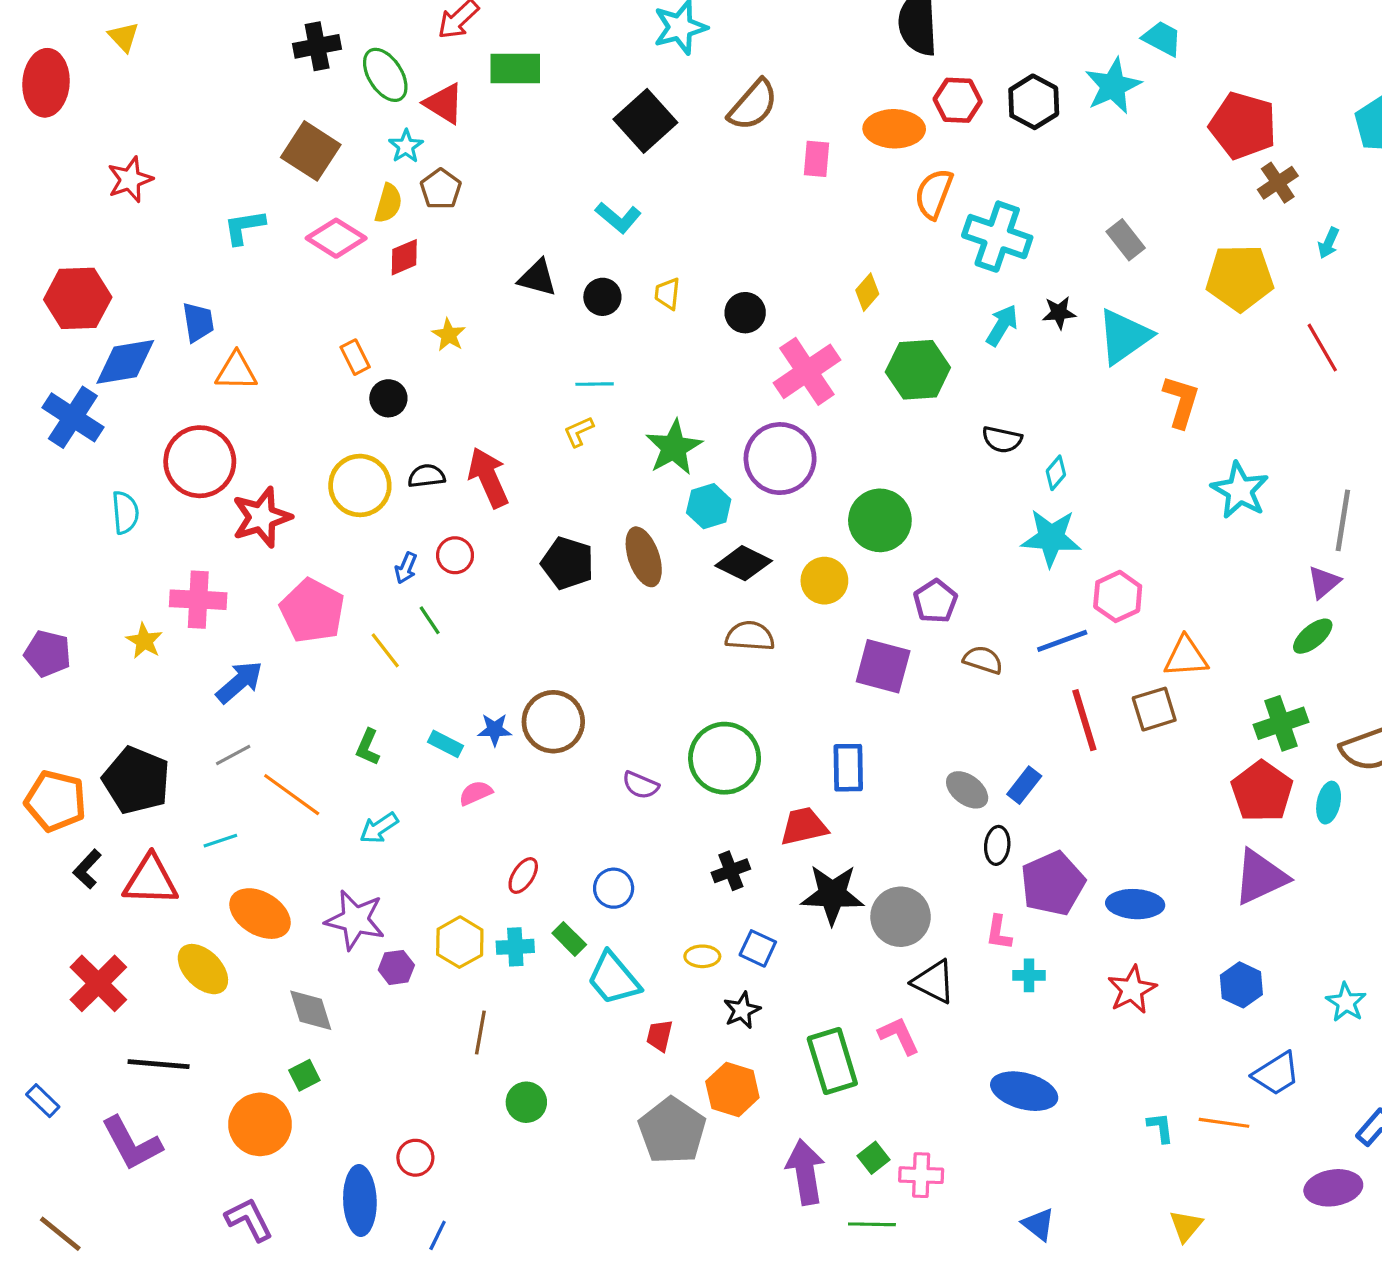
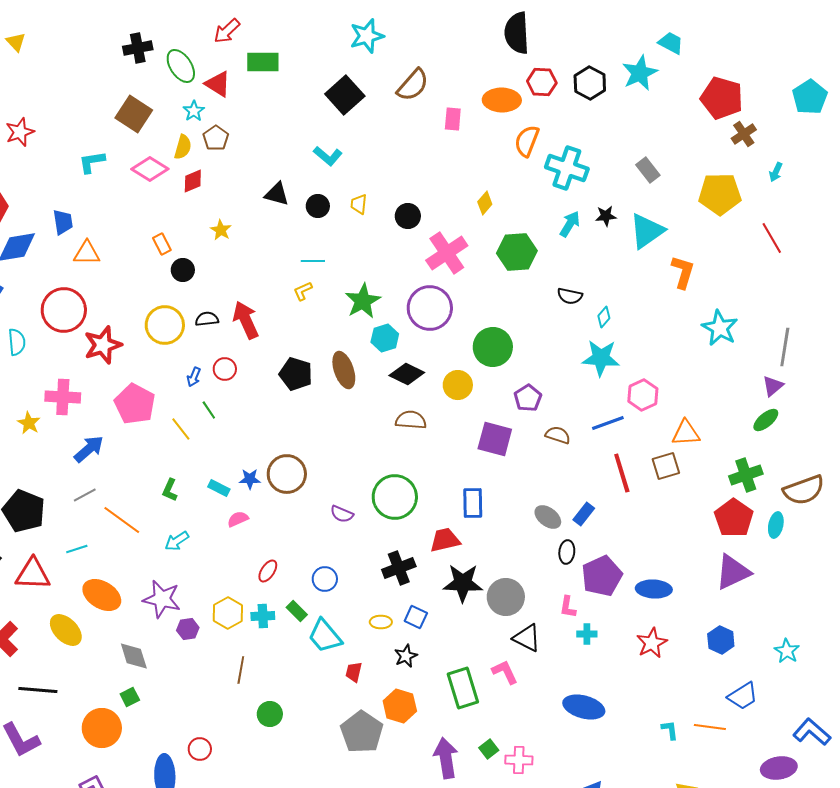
black cross: (731, 871) -> (399, 568), size x1.4

